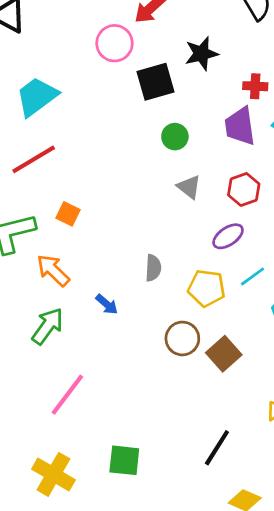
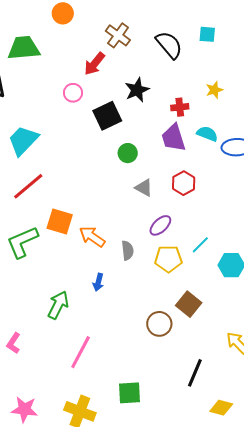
pink circle: (114, 43) -> (73, 93), size x0.7
orange square: (68, 214) -> (60, 222), size x1.5
purple ellipse: (228, 236) -> (160, 225), moved
orange arrow: (53, 270) -> (92, 237), moved
blue arrow: (107, 304) -> (98, 282), turned 72
brown circle: (182, 338) -> (159, 324), moved

